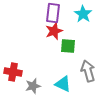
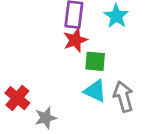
red cross: (13, 72) -> (17, 98), turned 30
cyan triangle: (63, 84) -> (95, 91), moved

